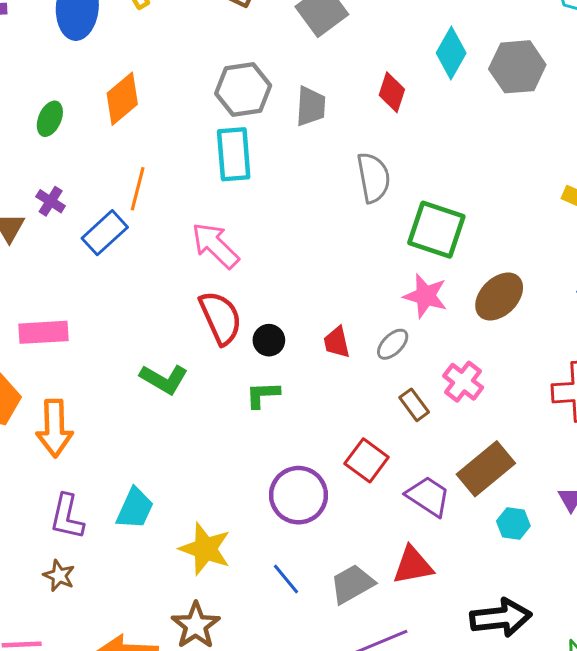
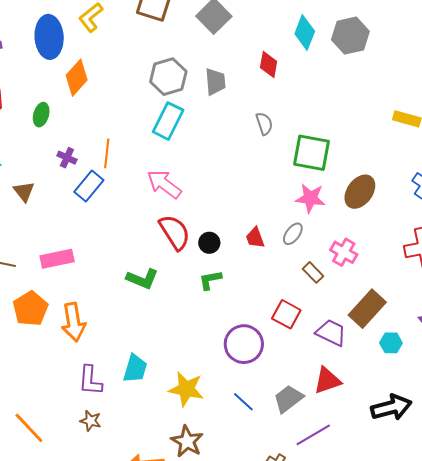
orange diamond: (122, 99) -> (77, 78), moved
cyan rectangle: (234, 154) -> (168, 121), turned 39
gray semicircle: (373, 178) -> (264, 124), size x0.7
purple cross: (51, 201) -> (67, 158), moved

